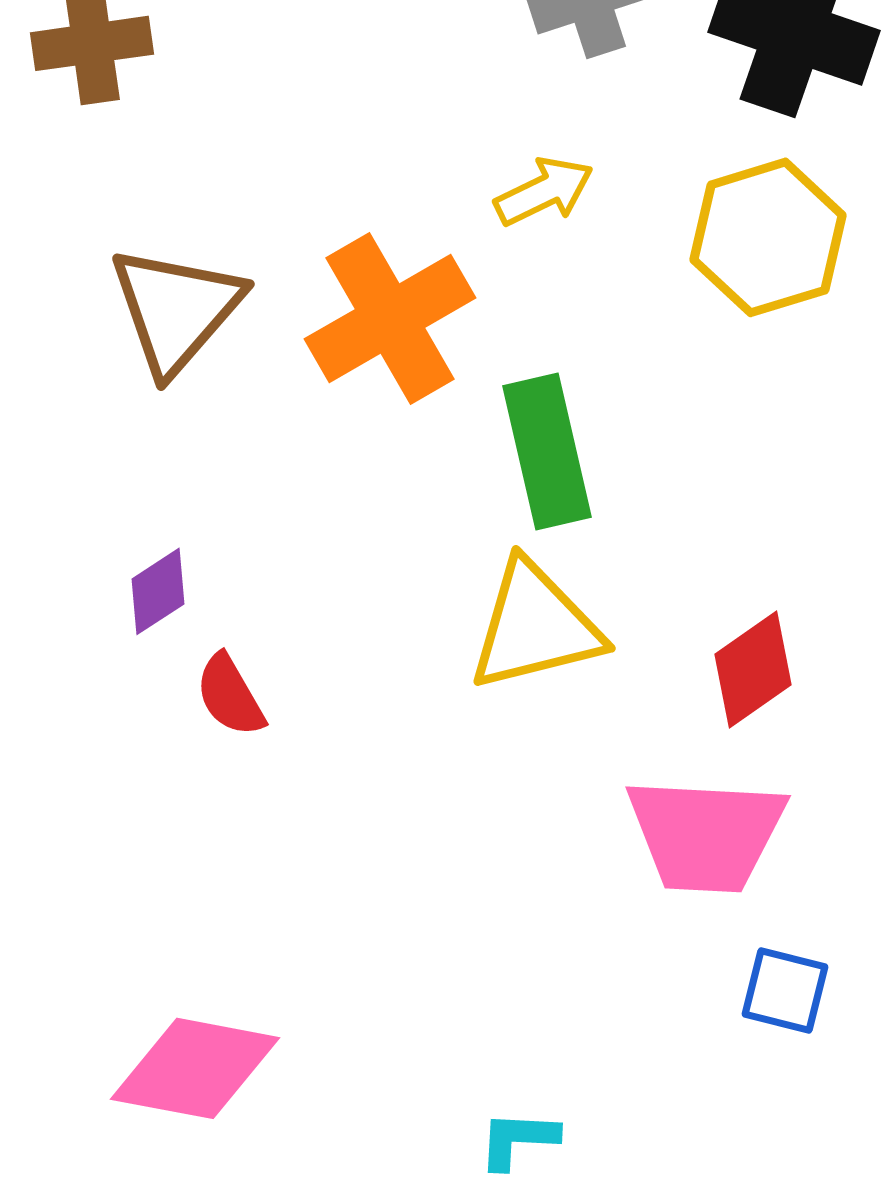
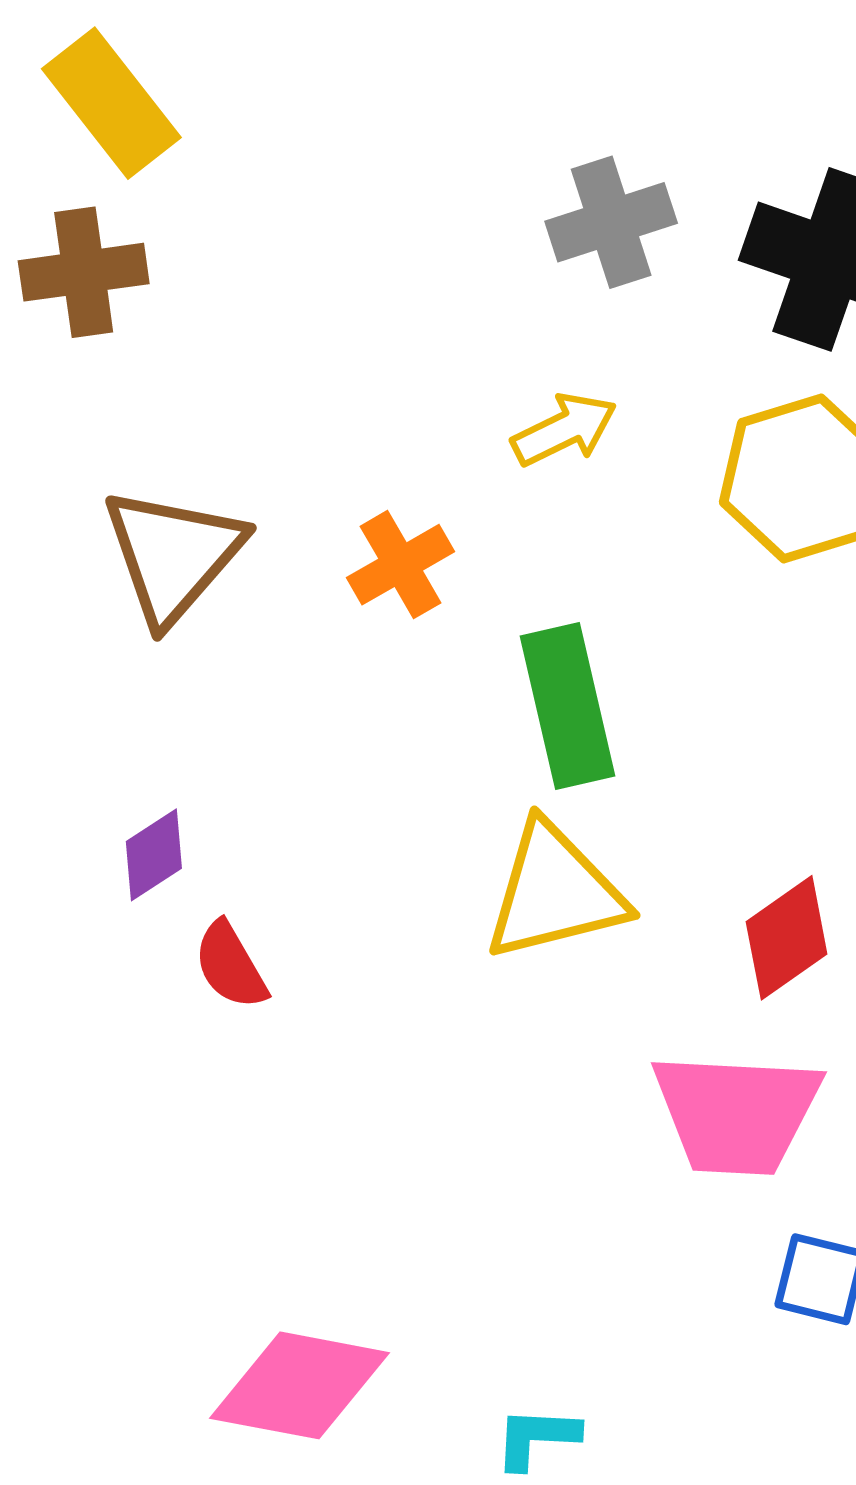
orange cross: (390, 318) -> (401, 565), size x0.6
pink diamond: (195, 1068) -> (300, 1385), moved

